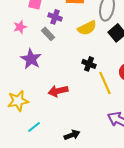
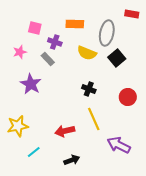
yellow semicircle: (87, 28) -> (87, 53), turned 48
yellow line: (105, 83) -> (94, 119), moved
red arrow: (58, 91) -> (65, 131), moved

